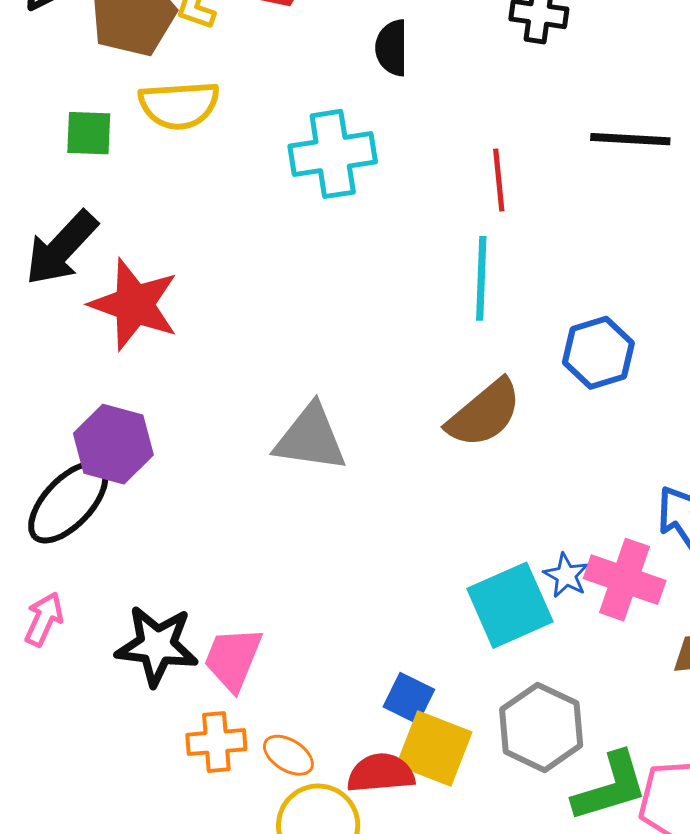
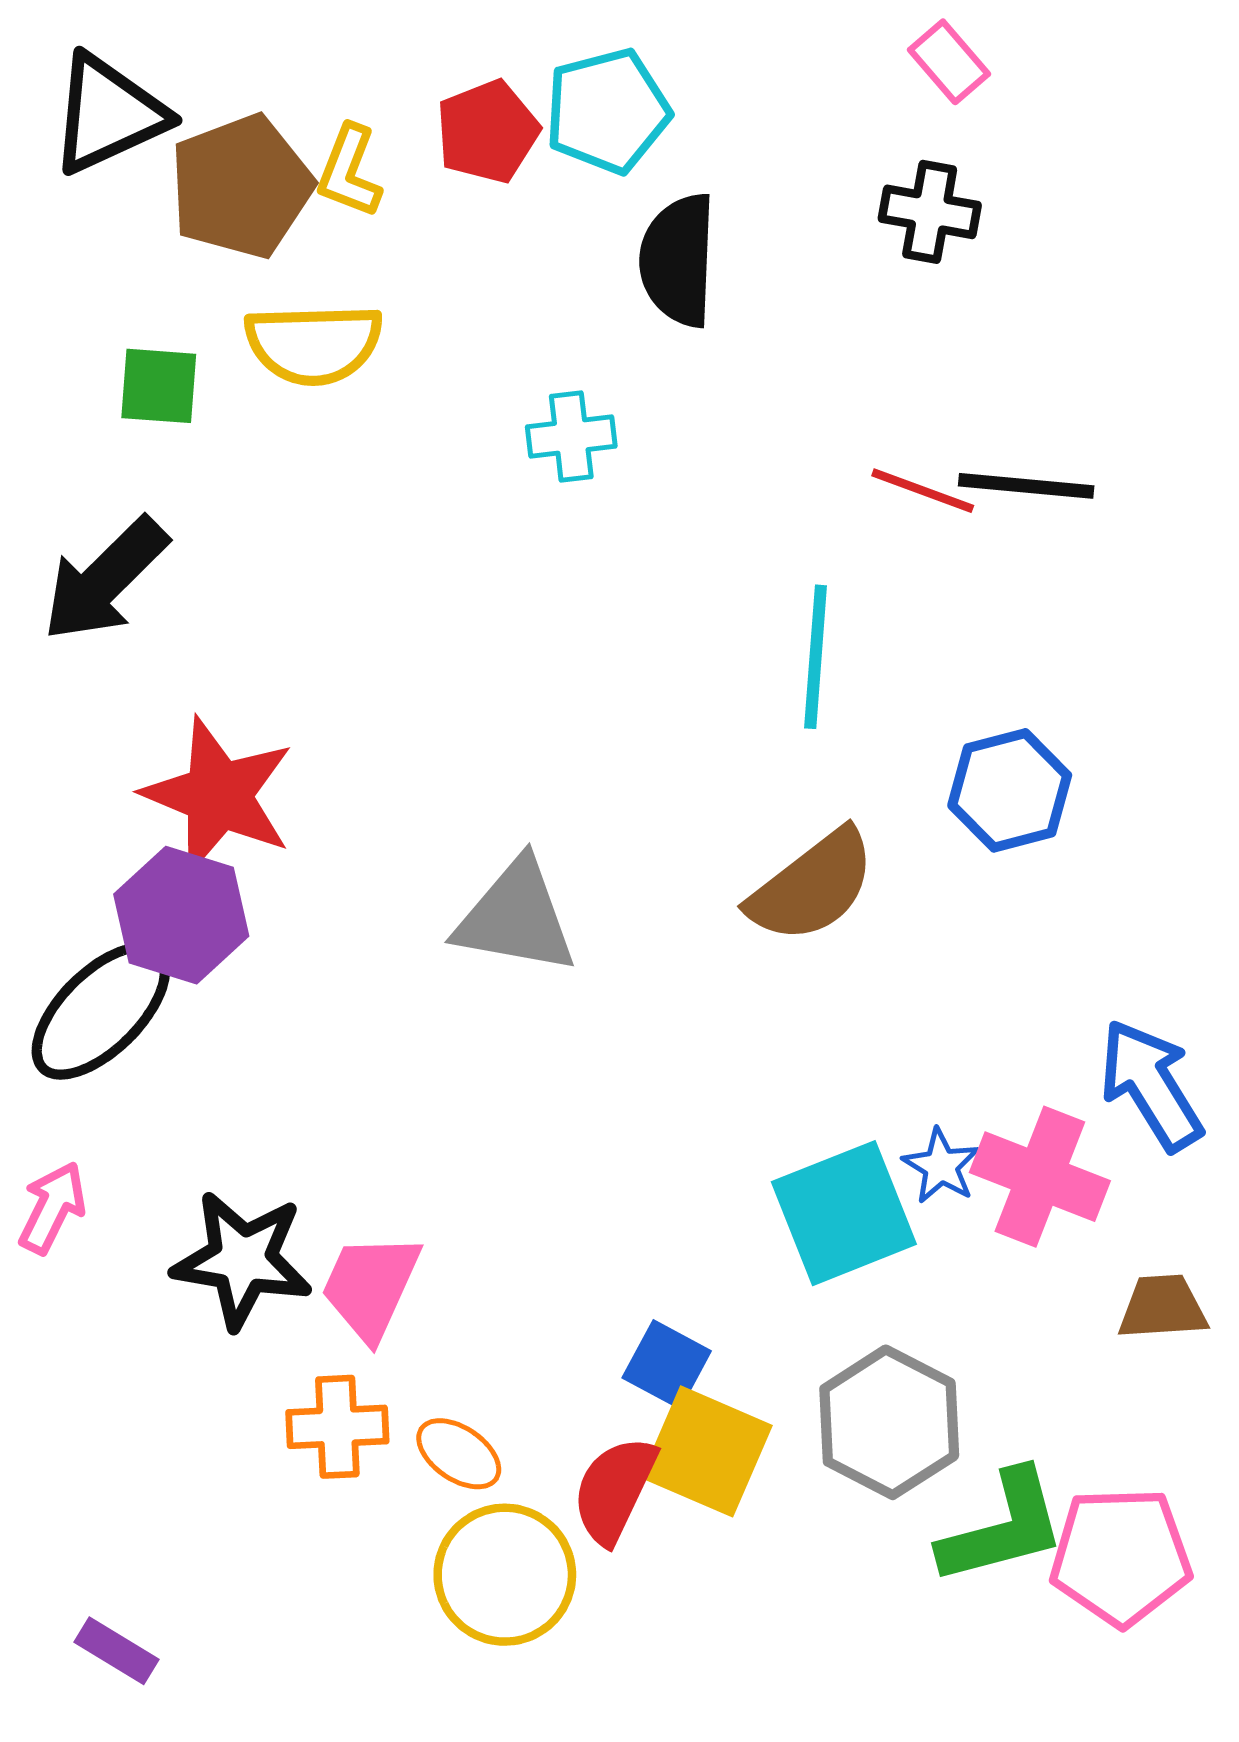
black semicircle: (392, 48) -> (678, 260), size x1.4
black line: (630, 139) -> (1026, 486), moved
cyan cross: (333, 154) -> (571, 437), size x0.6
red line: (499, 180) -> (923, 491), moved, turned -66
red star: (134, 304) -> (218, 795), moved
red semicircle: (381, 773) -> (614, 1490), turned -62

